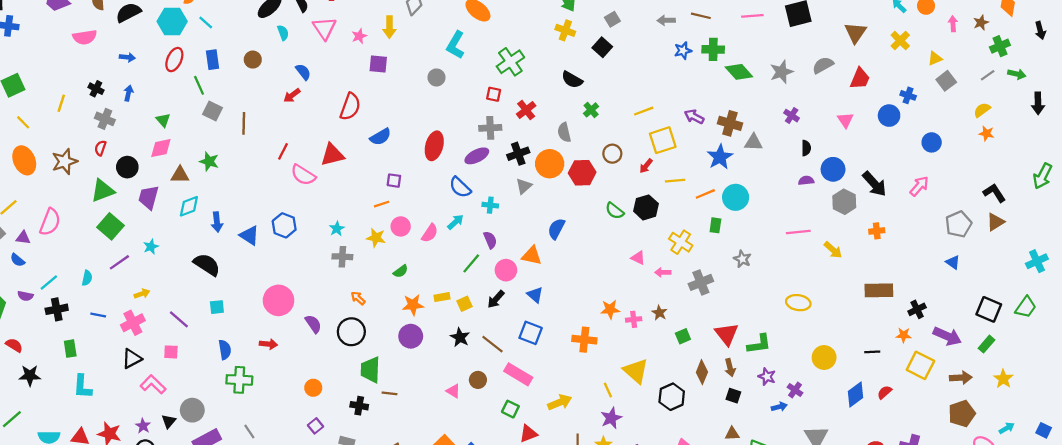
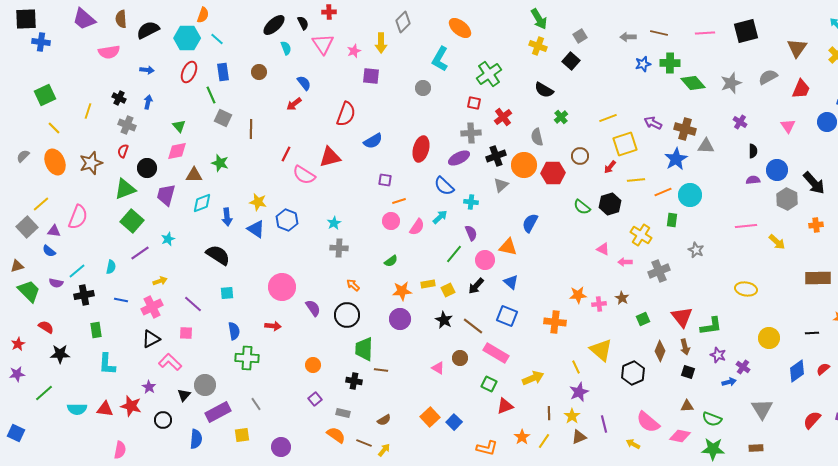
orange line: (382, 204) -> (399, 201), moved
yellow star: (376, 238) -> (258, 202), moved
purple star: (143, 426) -> (149, 387), moved

